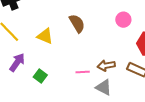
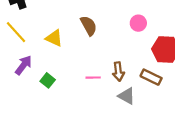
brown arrow: (106, 66) -> (118, 72), turned -90
gray triangle: (104, 87) -> (127, 96), moved

